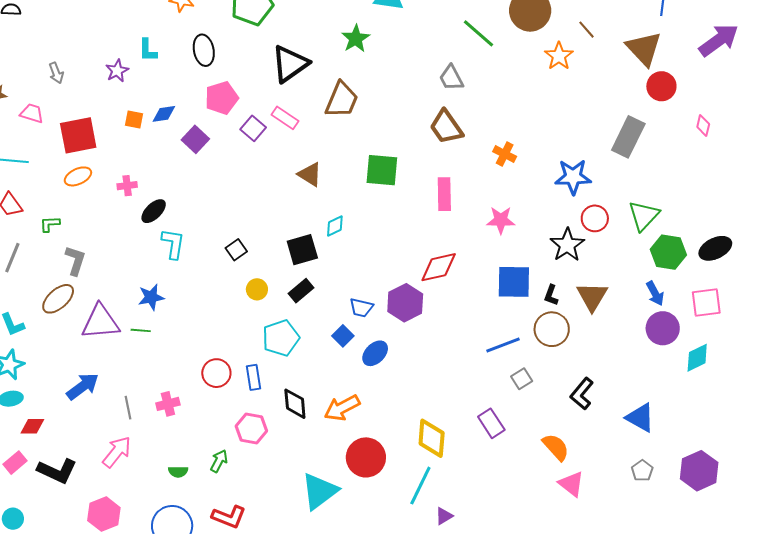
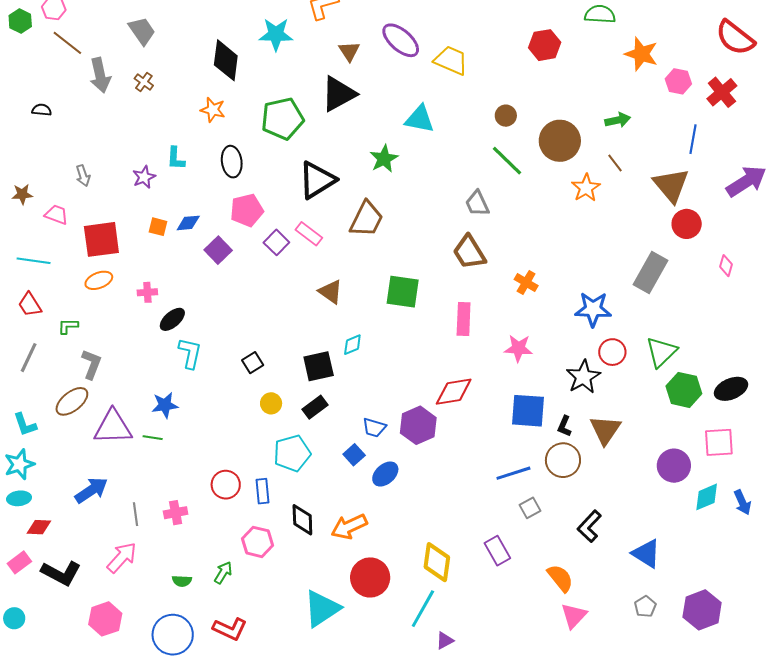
blue arrow: (655, 293) -> (742, 502), moved
pink triangle: (571, 484) -> (574, 616), turned 32

